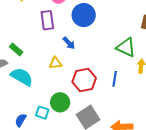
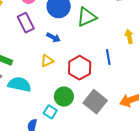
green triangle: (126, 47) -> (87, 17), moved, turned -30
cyan square: (42, 113) -> (50, 112), turned 32

